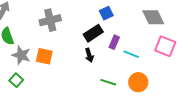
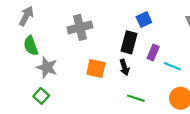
black rectangle: (93, 33) -> (129, 42), turned -42
orange square: (44, 56) -> (96, 69), moved
green line: (108, 82) -> (136, 98), moved

